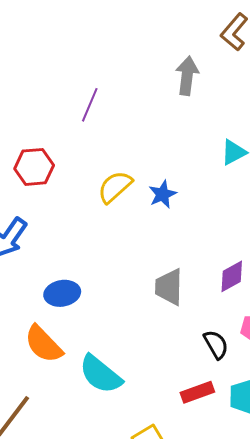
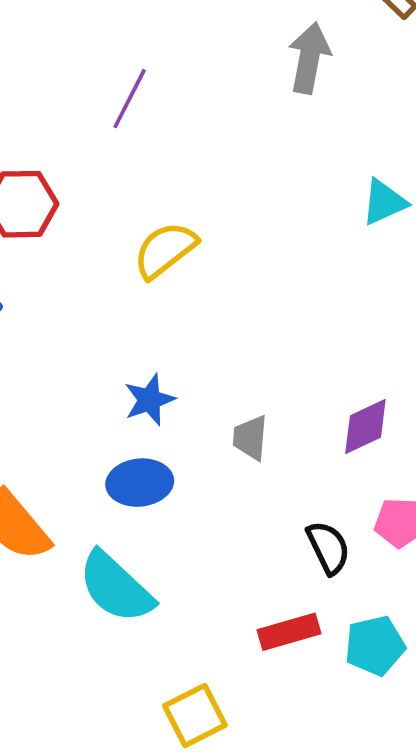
blue star: (163, 194) -> (150, 400), moved
gray trapezoid: (169, 287) -> (250, 438), size x0.7
blue ellipse: (62, 293) -> (140, 483), moved

